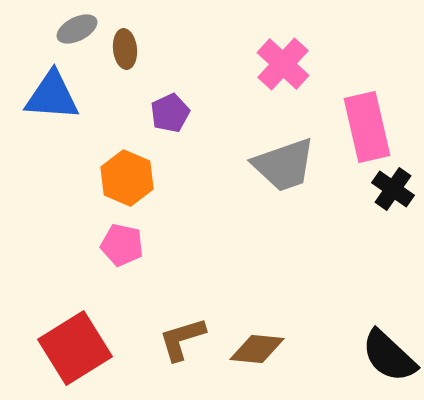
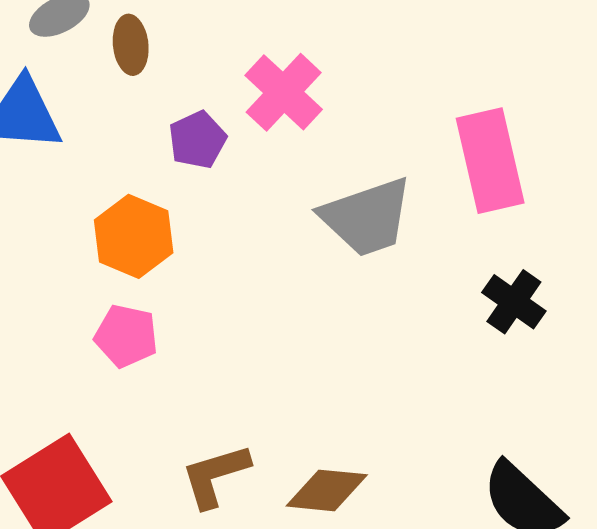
pink cross: (283, 64) -> (284, 92), moved
black cross: (393, 189) -> (514, 302), moved

